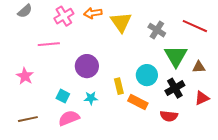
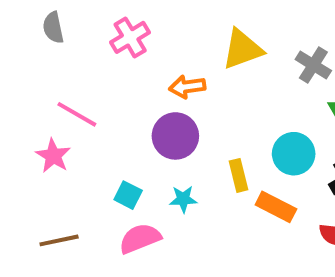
gray semicircle: (25, 11) -> (53, 28), turned 119
orange arrow: (93, 13) -> (187, 87), moved
yellow triangle: (121, 22) -> (242, 49), turned 45
pink line: (49, 44) -> (77, 114), moved, turned 35

